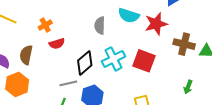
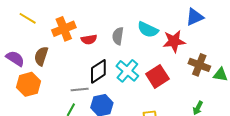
orange cross: (45, 25) -> (64, 29), size x1.6
red semicircle: (57, 44) -> (89, 39), moved
cyan cross: (113, 59) -> (127, 71), turned -30
red square: (144, 61) -> (157, 76), turned 30

